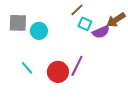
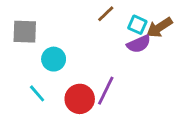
cyan square: (85, 24) -> (137, 25), moved
cyan circle: (39, 31) -> (54, 59), moved

